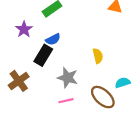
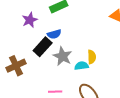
gray star: (68, 78) -> (63, 56), moved
cyan semicircle: (123, 83) -> (81, 66), moved

